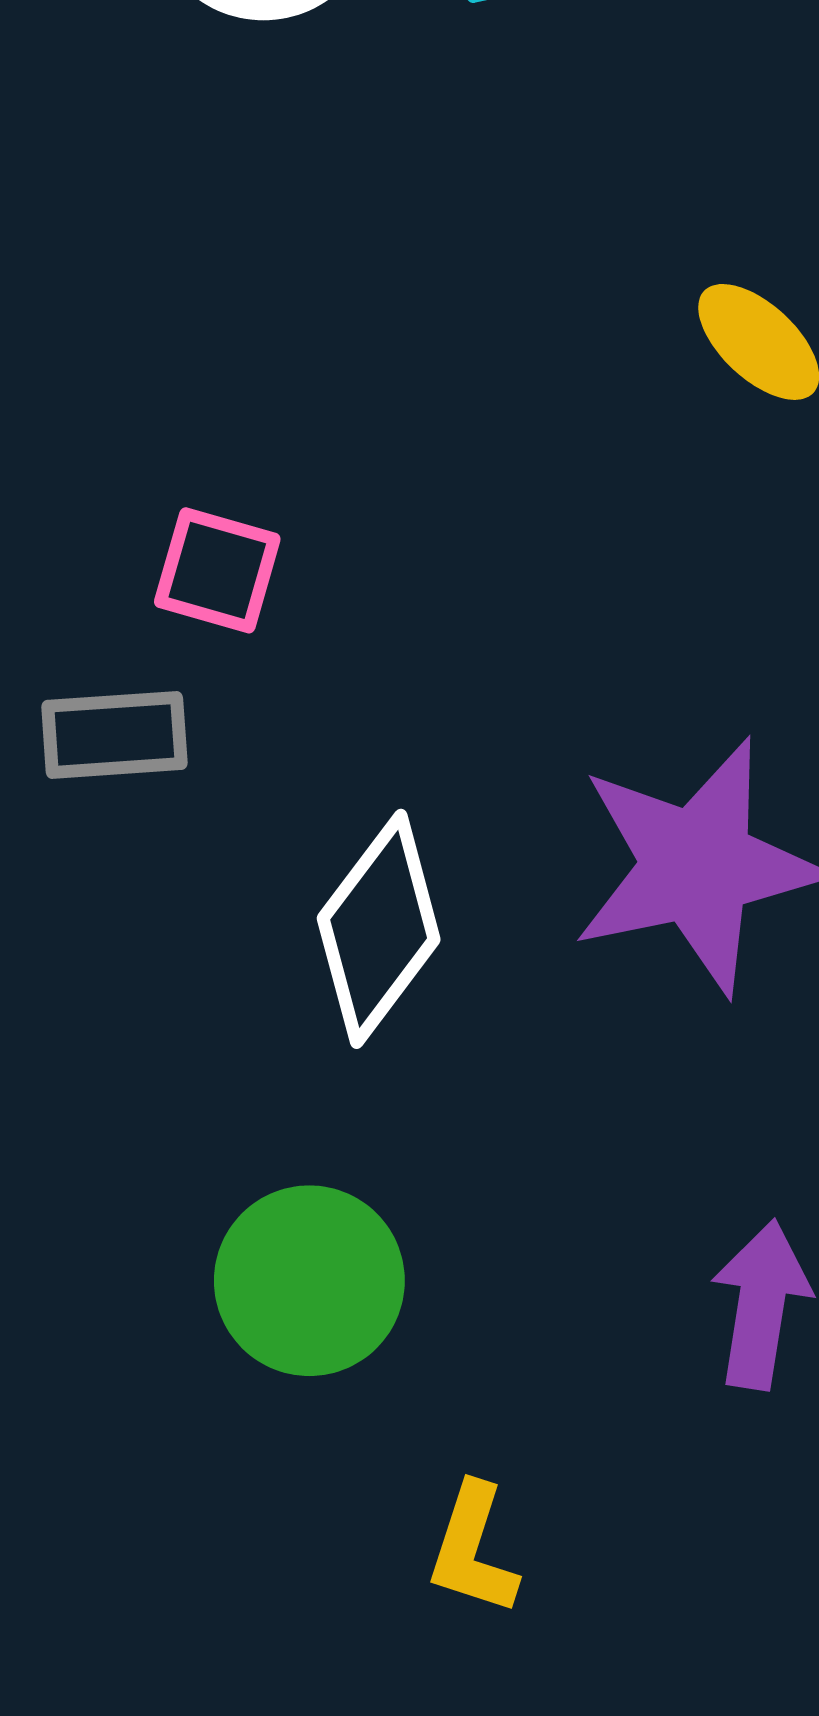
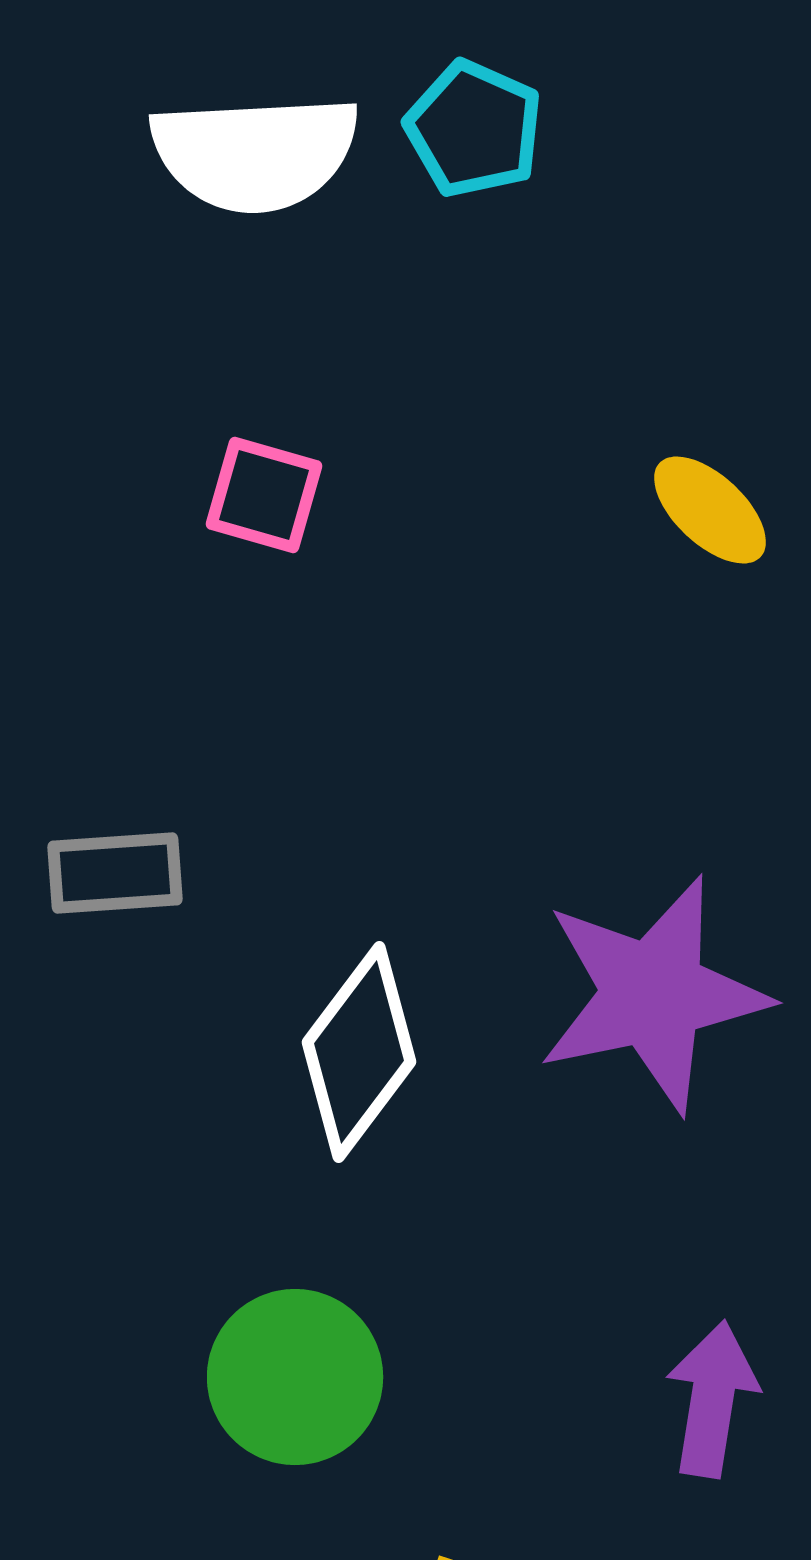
pink square: (217, 570) -> (264, 495), moved

